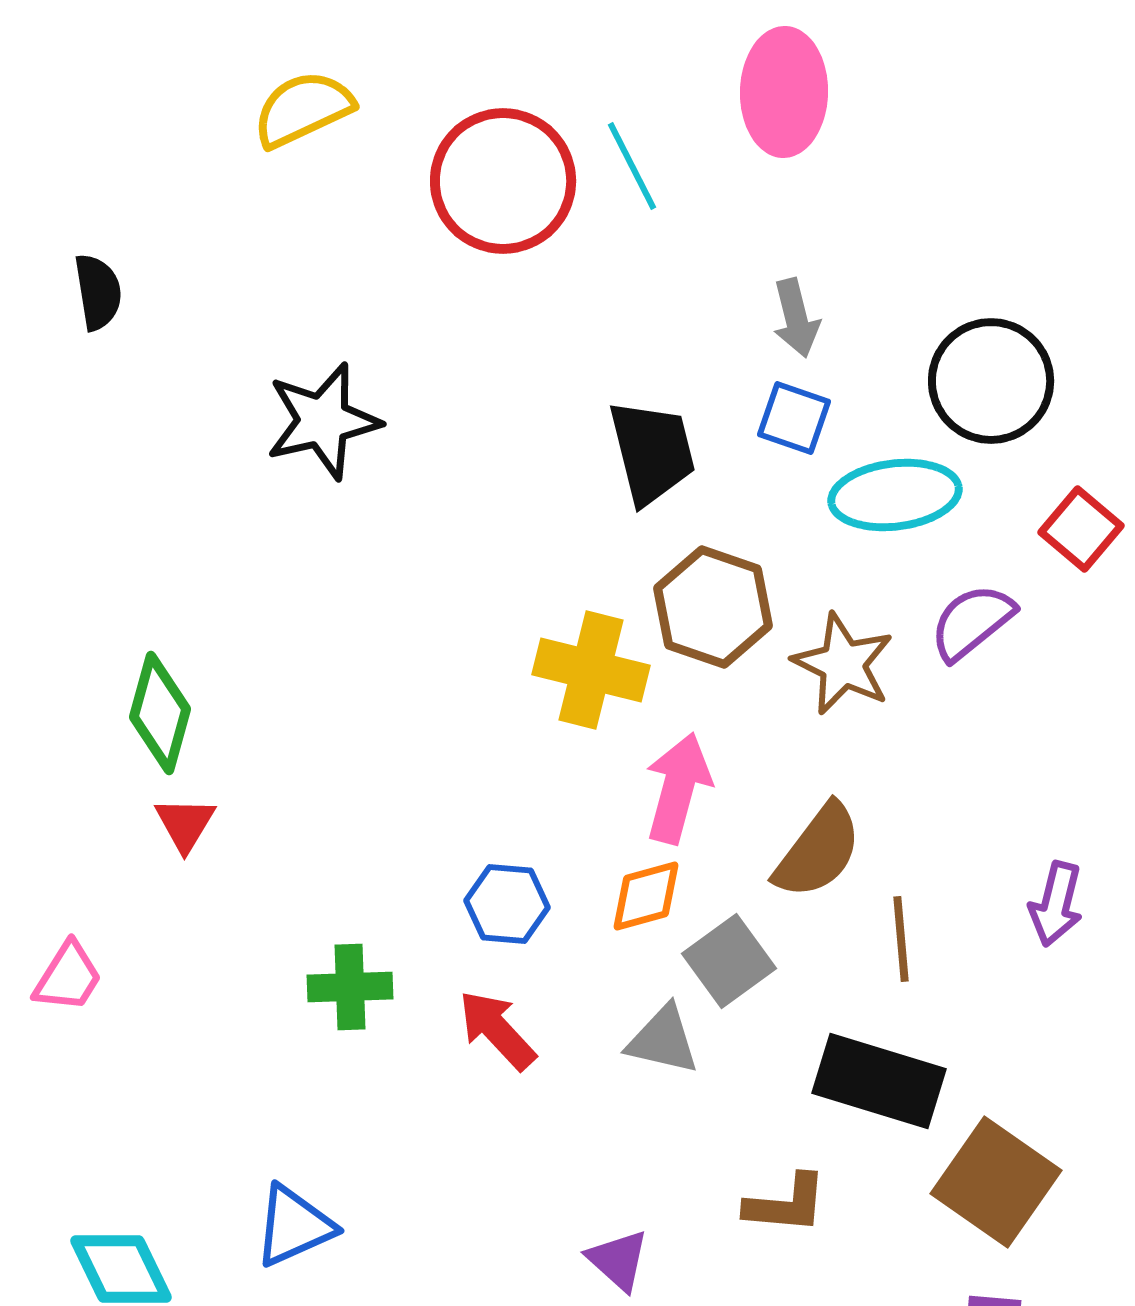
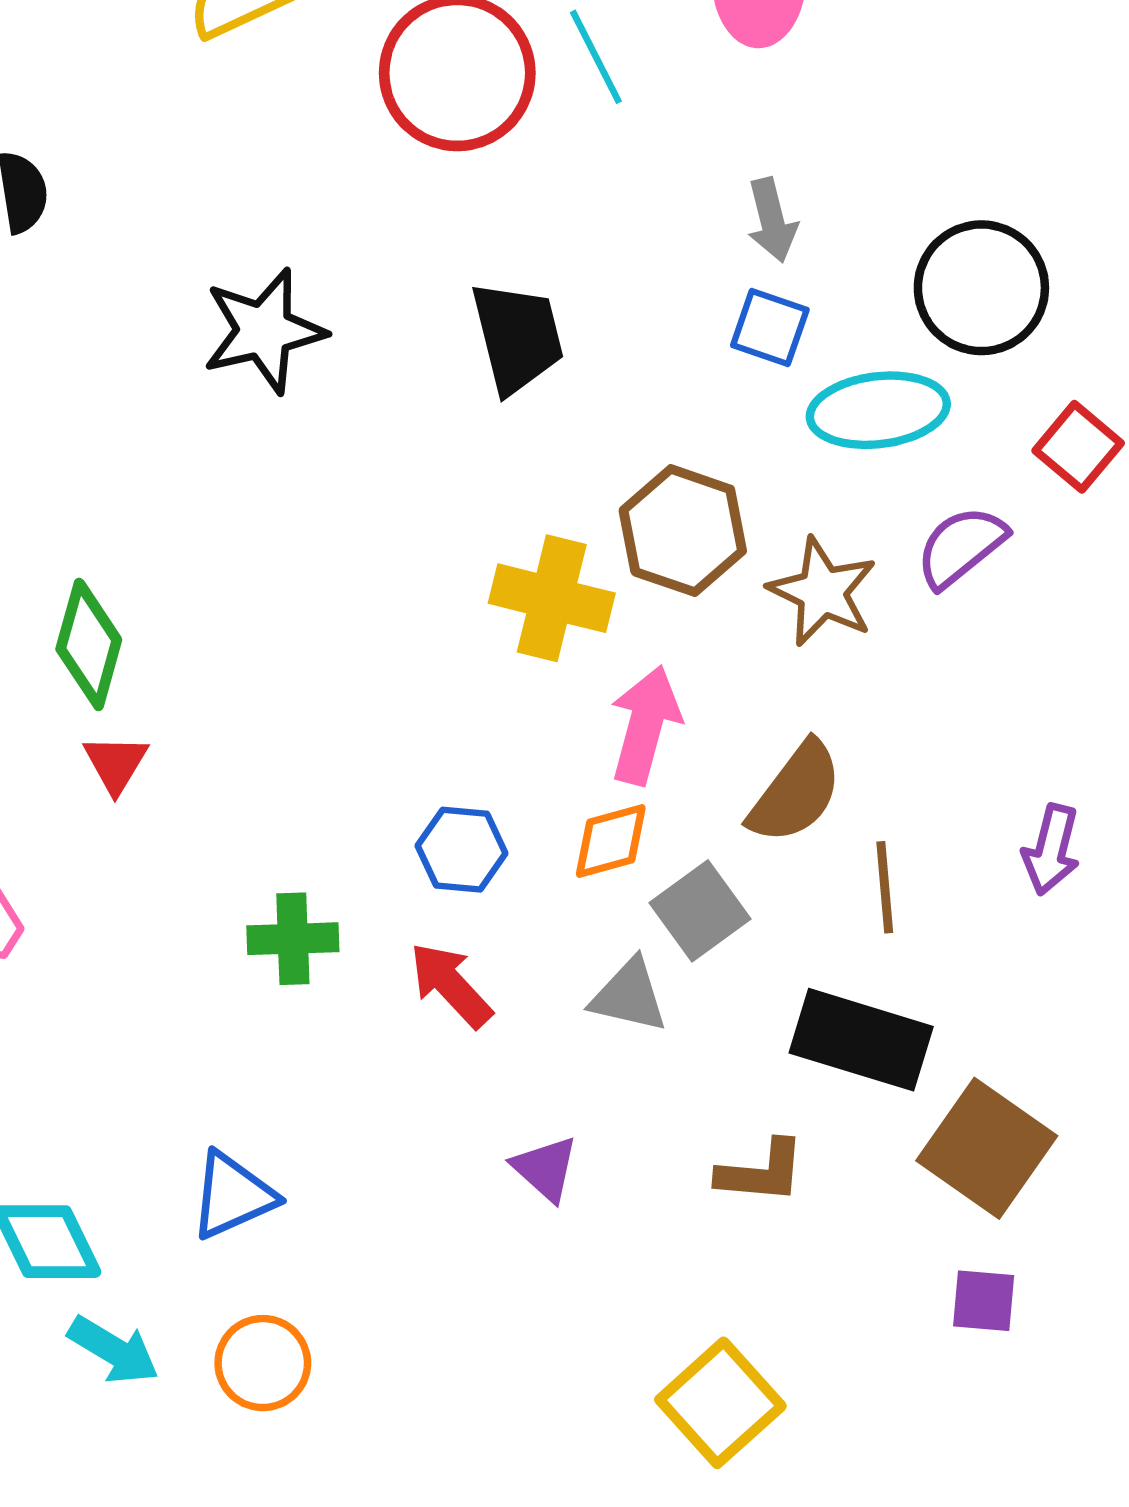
black trapezoid: (652, 452) -> (517, 337), moved
purple triangle: (618, 1260) -> (545, 1169), moved

